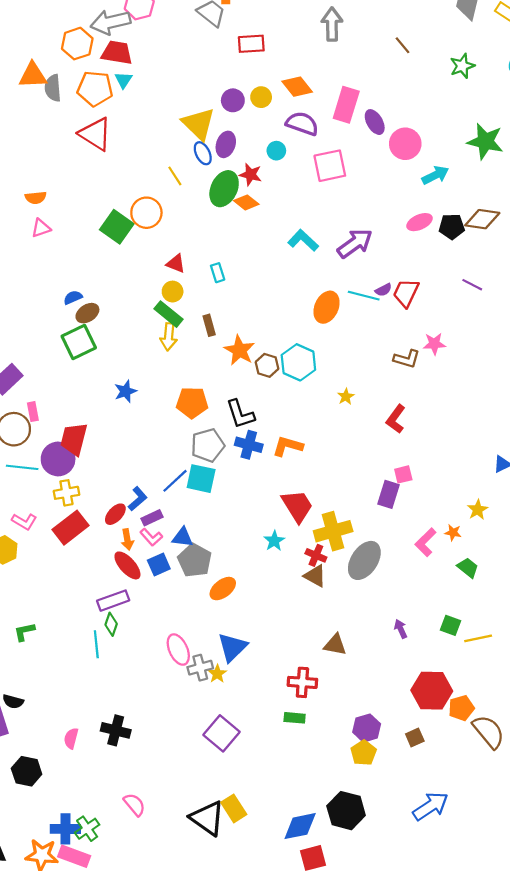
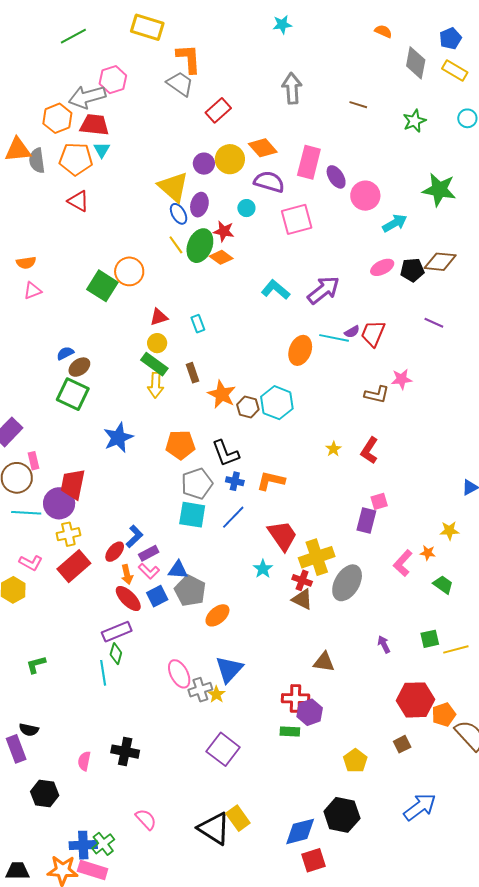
red rectangle: (251, 44) -> (218, 110), turned -35
brown line: (403, 45) -> (358, 105), turned -30
yellow circle: (261, 97) -> (230, 159), size x1.5
red triangle: (95, 134) -> (78, 201), size x0.7
yellow line: (175, 176) -> (176, 245), moved
red triangle: (176, 264) -> (159, 317), turned -36
green square: (79, 342) -> (73, 394), turned -36
blue star: (125, 391) -> (118, 438), size x1.4
yellow star: (346, 397) -> (333, 449), moved
blue cross: (249, 445) -> (235, 481), size x0.7
blue line: (175, 481) -> (233, 517), moved
yellow star: (478, 510) -> (449, 531), turned 30
green square: (450, 625) -> (430, 639), turned -30
purple hexagon: (367, 728) -> (310, 712), moved

